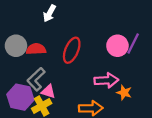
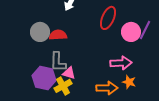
red ellipse: (72, 50) -> (108, 18), moved
gray L-shape: (36, 79) -> (58, 62), turned -45
orange star: (124, 93) -> (129, 82), moved

